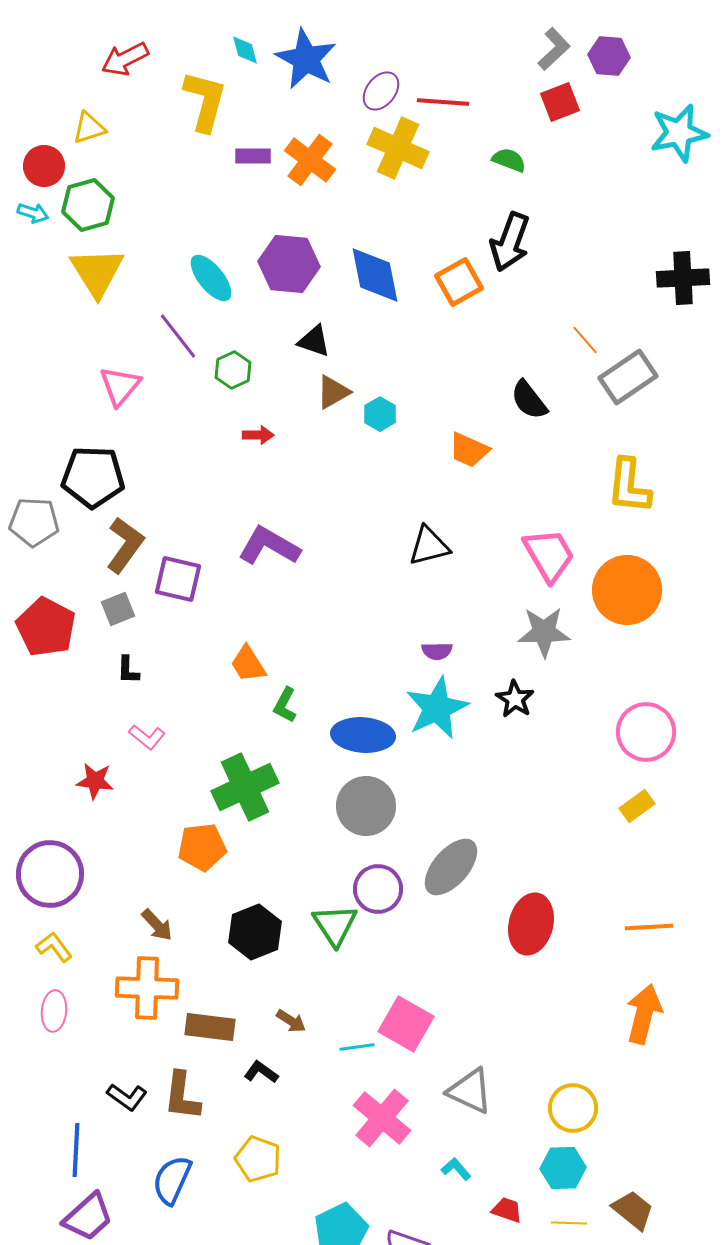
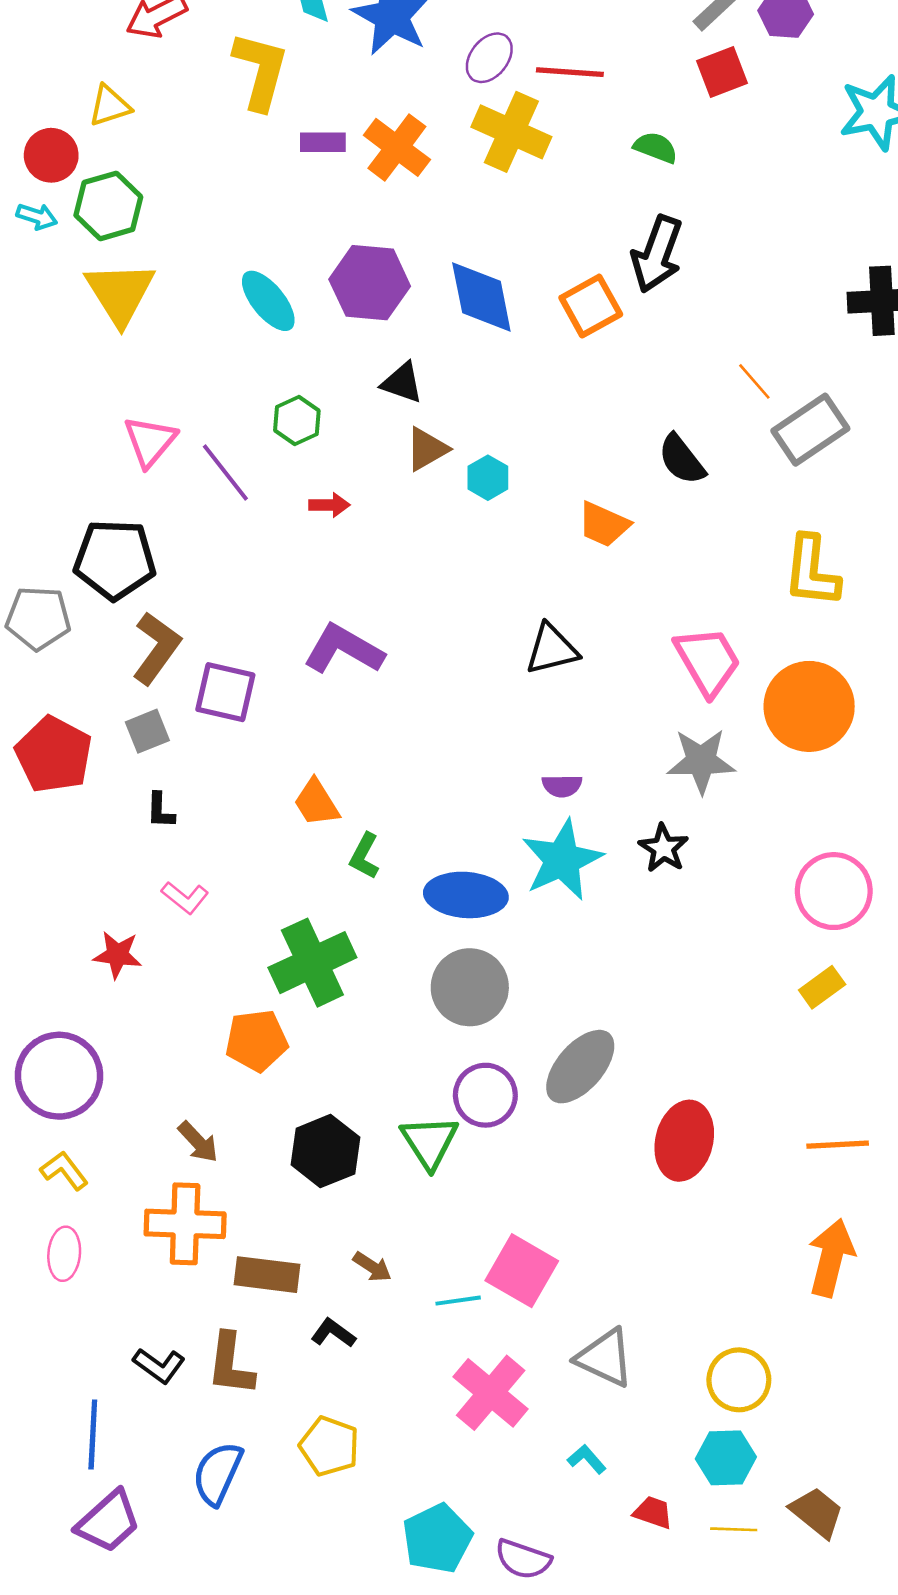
purple line: (178, 336) -> (225, 472), moved

